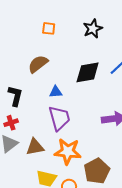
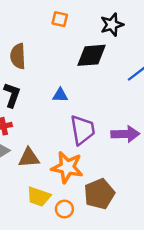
brown semicircle: (38, 64) -> (18, 56), moved, turned -60
black diamond: (88, 72) -> (92, 55), moved
purple trapezoid: (59, 118) -> (83, 130), moved

